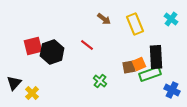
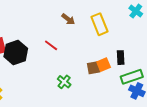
cyan cross: (171, 19) -> (136, 11), moved
black rectangle: (156, 57) -> (121, 58), size x0.6
green rectangle: (150, 74) -> (132, 77), moved

